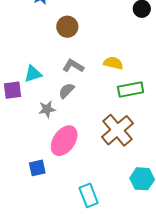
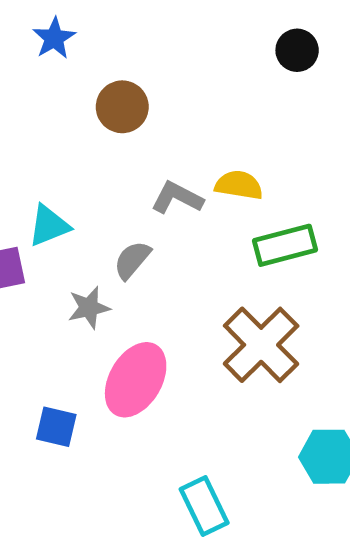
gray L-shape: (73, 66) -> (177, 198), moved
blue square: (37, 168) -> (56, 427), moved, turned 30

